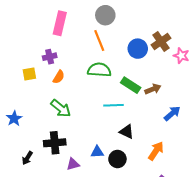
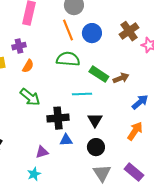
blue circle: (138, 49) -> (92, 33), moved
black triangle: (127, 132) -> (95, 120), turned 35
black cross: (55, 143) -> (58, 118), moved
orange arrow: (156, 151) -> (135, 131), moved
black circle: (117, 159) -> (96, 147), moved

